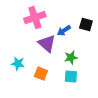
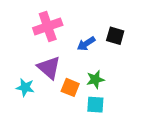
purple triangle: (47, 44) -> (49, 68), moved
orange square: (41, 74) -> (70, 87), moved

